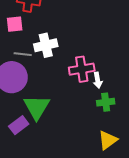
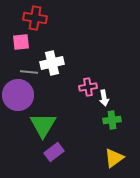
pink cross: (82, 69) -> (88, 87), size x0.7
purple rectangle: (19, 125) -> (54, 152), moved

